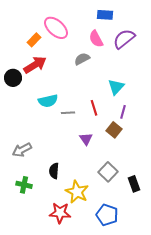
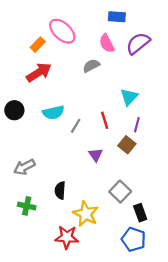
black circle: (13, 78) -> (14, 110), moved
gray line: (68, 113) -> (76, 126), turned -56
black rectangle: (134, 184) -> (140, 213), moved
blue pentagon: (107, 215) -> (134, 239), moved

